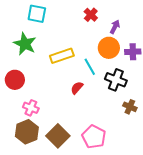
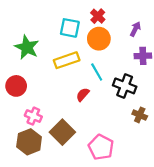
cyan square: (37, 14) -> (70, 28), moved
purple arrow: (115, 27) -> (135, 29), moved
orange circle: (109, 48) -> (99, 39), moved
brown square: (58, 136) -> (62, 132), moved

